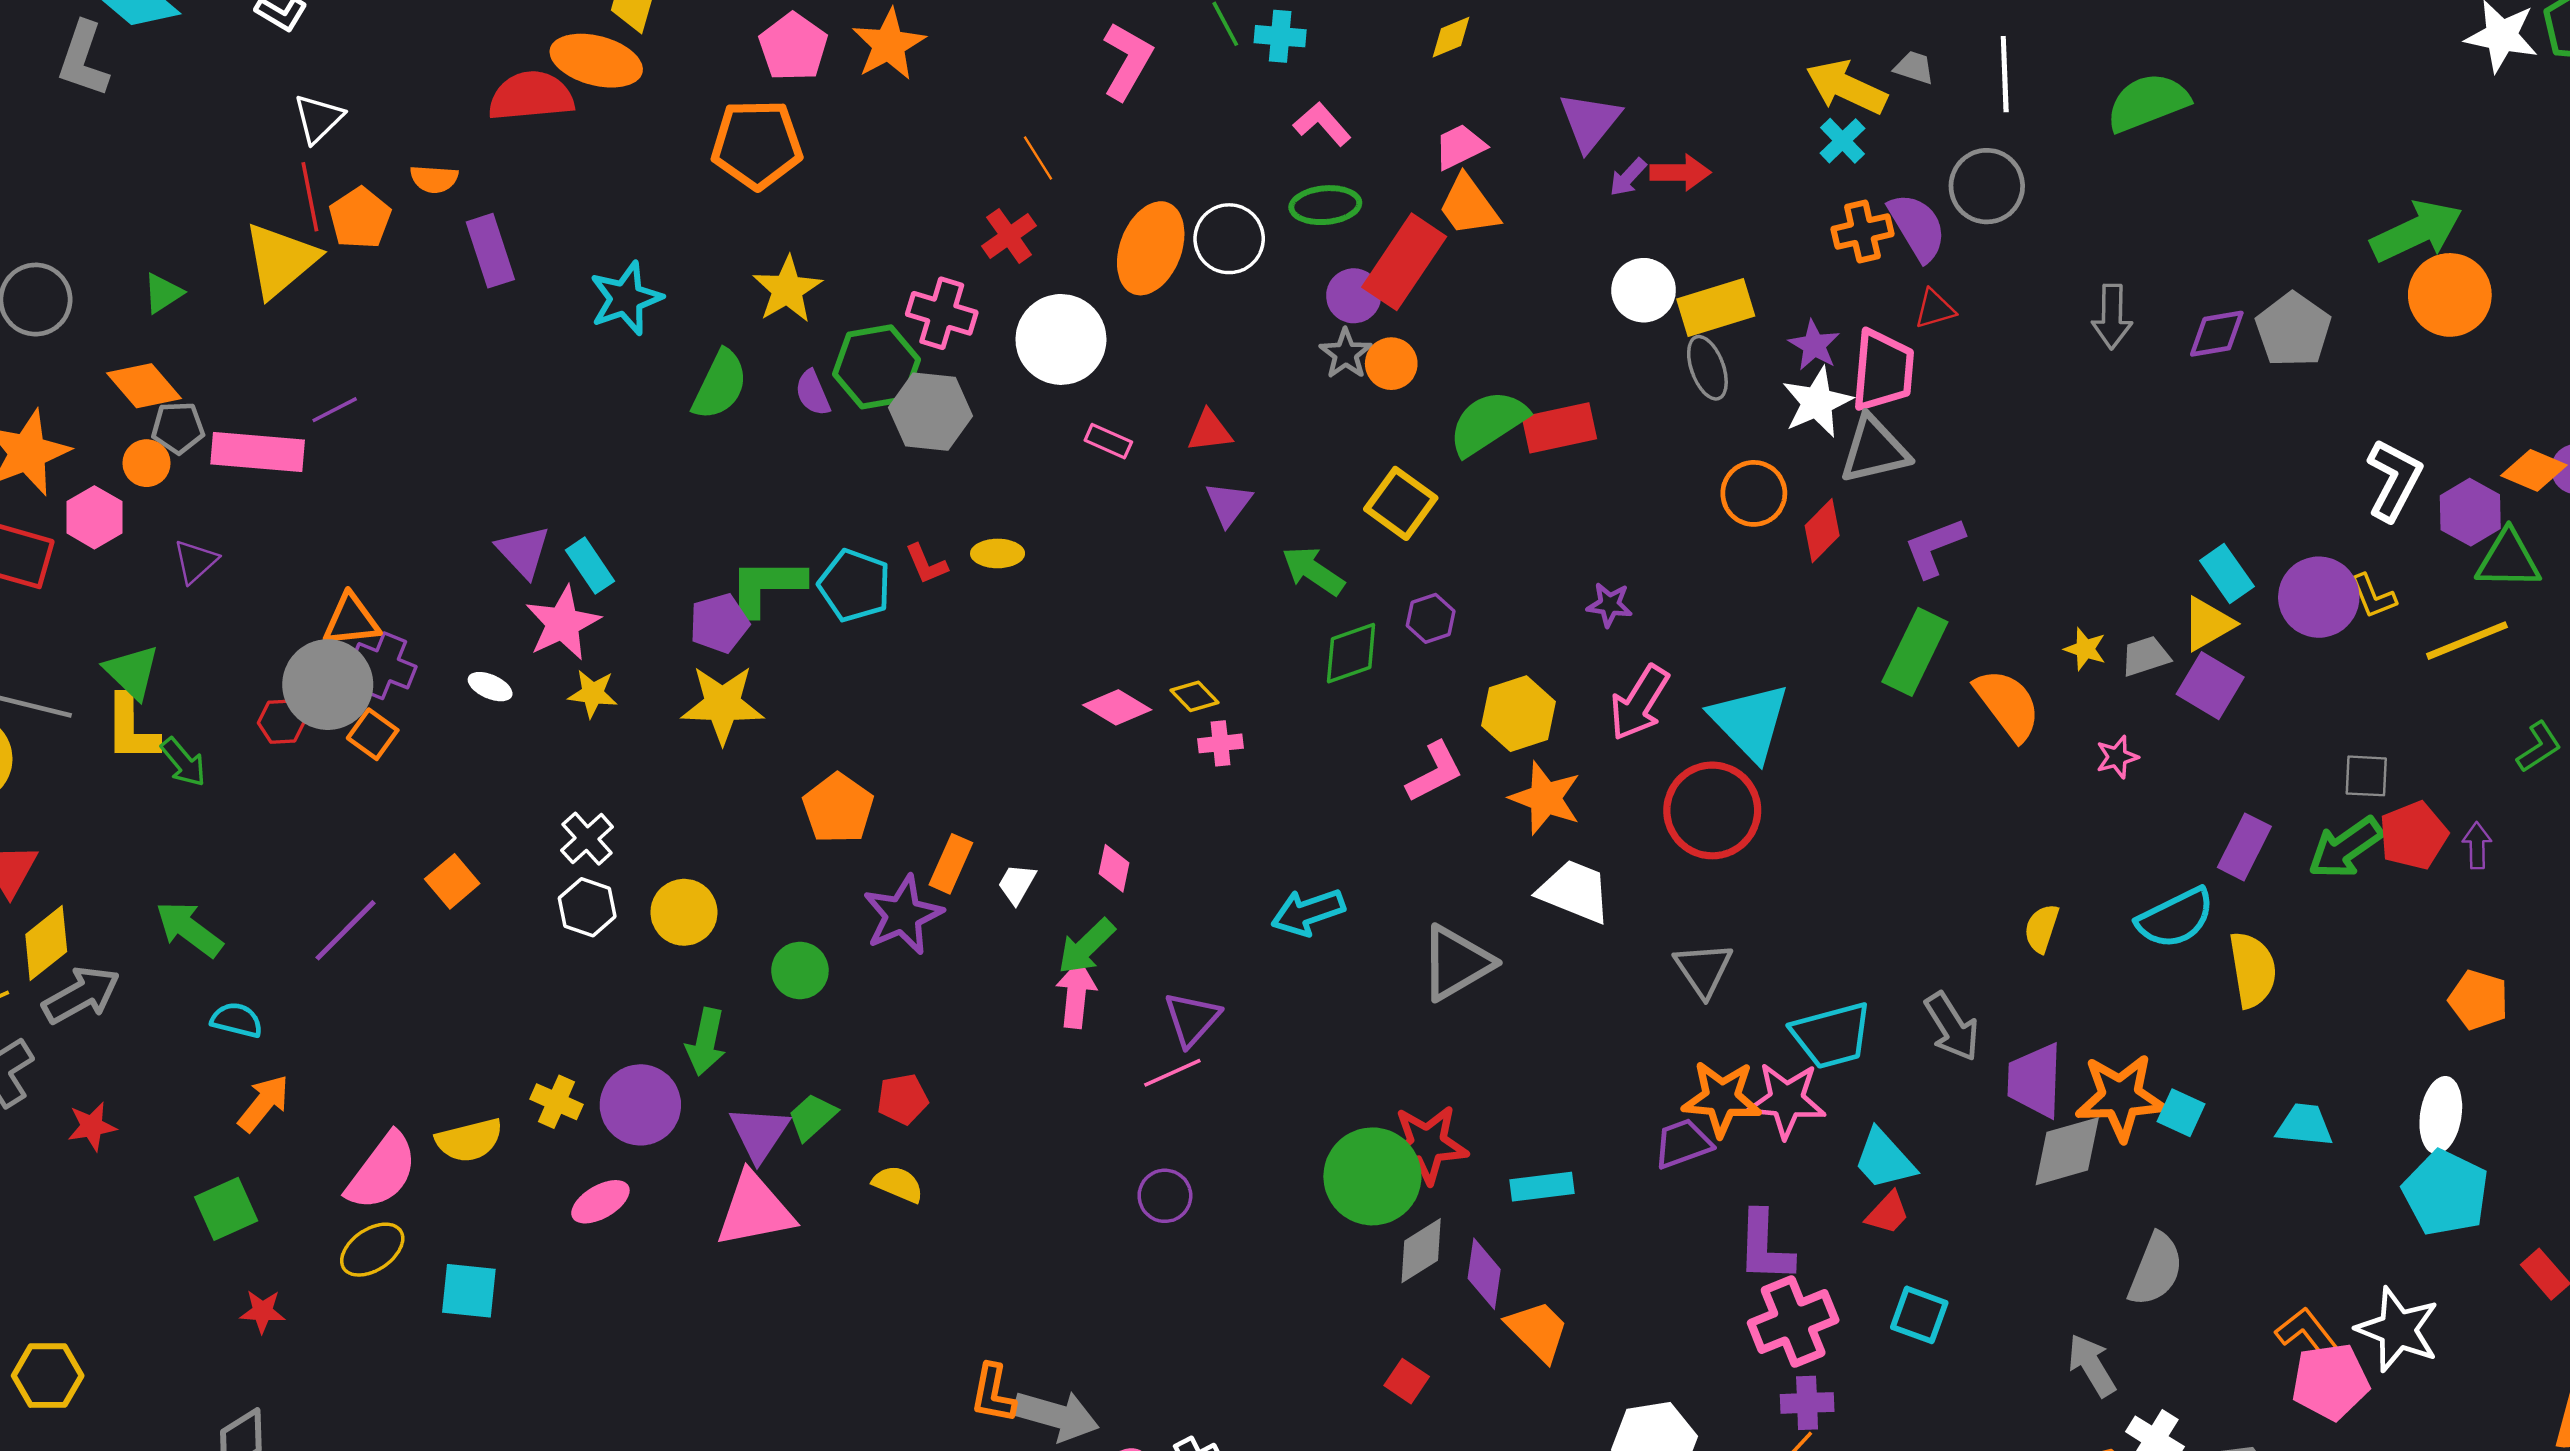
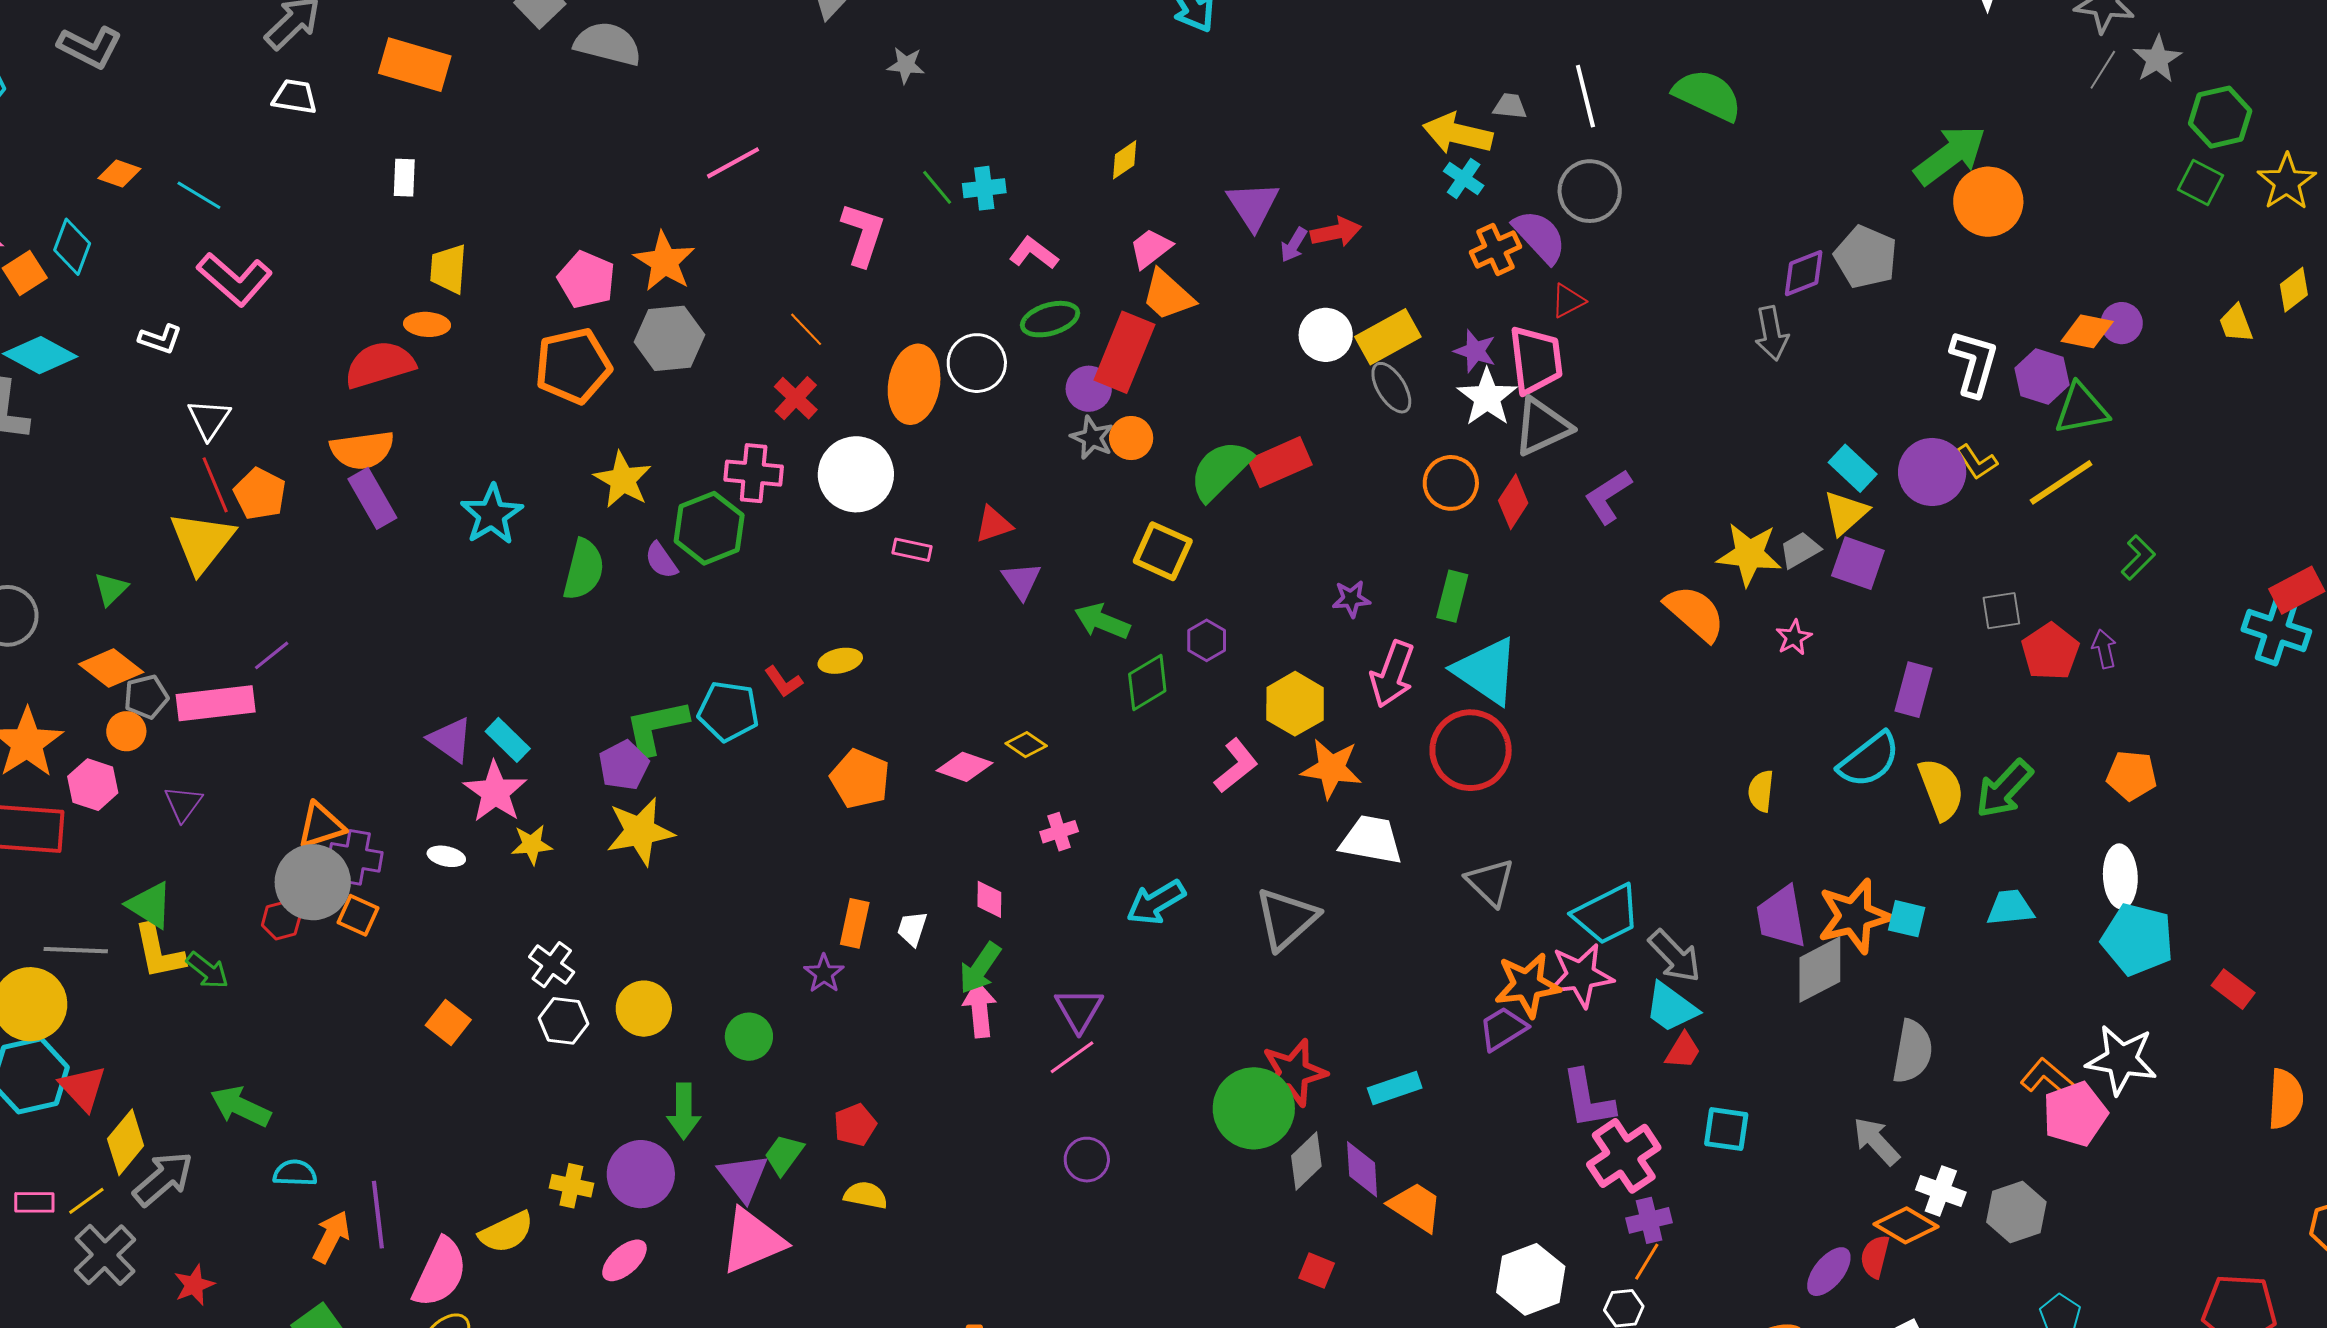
orange ellipse: (596, 61) -> (427, 324), size x0.6
green semicircle: (2148, 102) -> (1708, 95), turned 58
orange semicircle: (434, 179) -> (362, 450), moved, size x1.6
gray arrow: (2112, 317) -> (1772, 333), moved
gray hexagon: (931, 412) -> (669, 338), moved
yellow star: (2085, 649) -> (1749, 554), size x1.8
green rectangle: (1915, 652) -> (1452, 596), moved, size x0.7
pink cross: (1221, 743) -> (1059, 832), moved
orange pentagon: (838, 808) -> (860, 779), moved
green arrow: (2345, 848) -> (2004, 789), moved
purple star: (903, 915) -> (824, 974), size x0.6
purple line: (345, 930) -> (378, 1215), moved, turned -40
gray arrow: (1952, 1027) -> (1675, 956), moved

